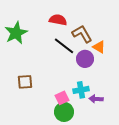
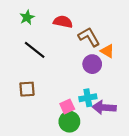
green star: (16, 33) -> (27, 17), moved, size x0.6
black line: (64, 46) -> (35, 50), moved
purple arrow: (96, 99) -> (104, 108), size x1.5

